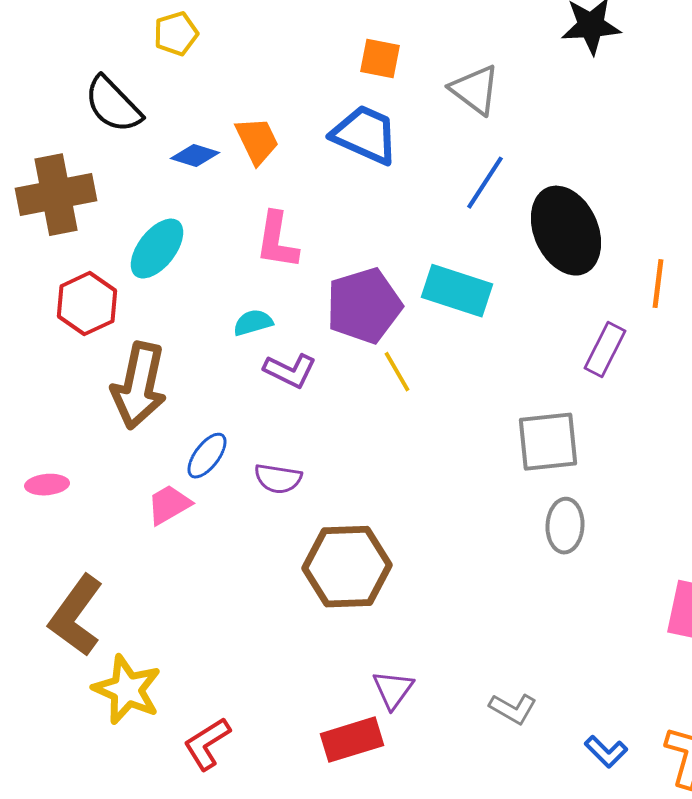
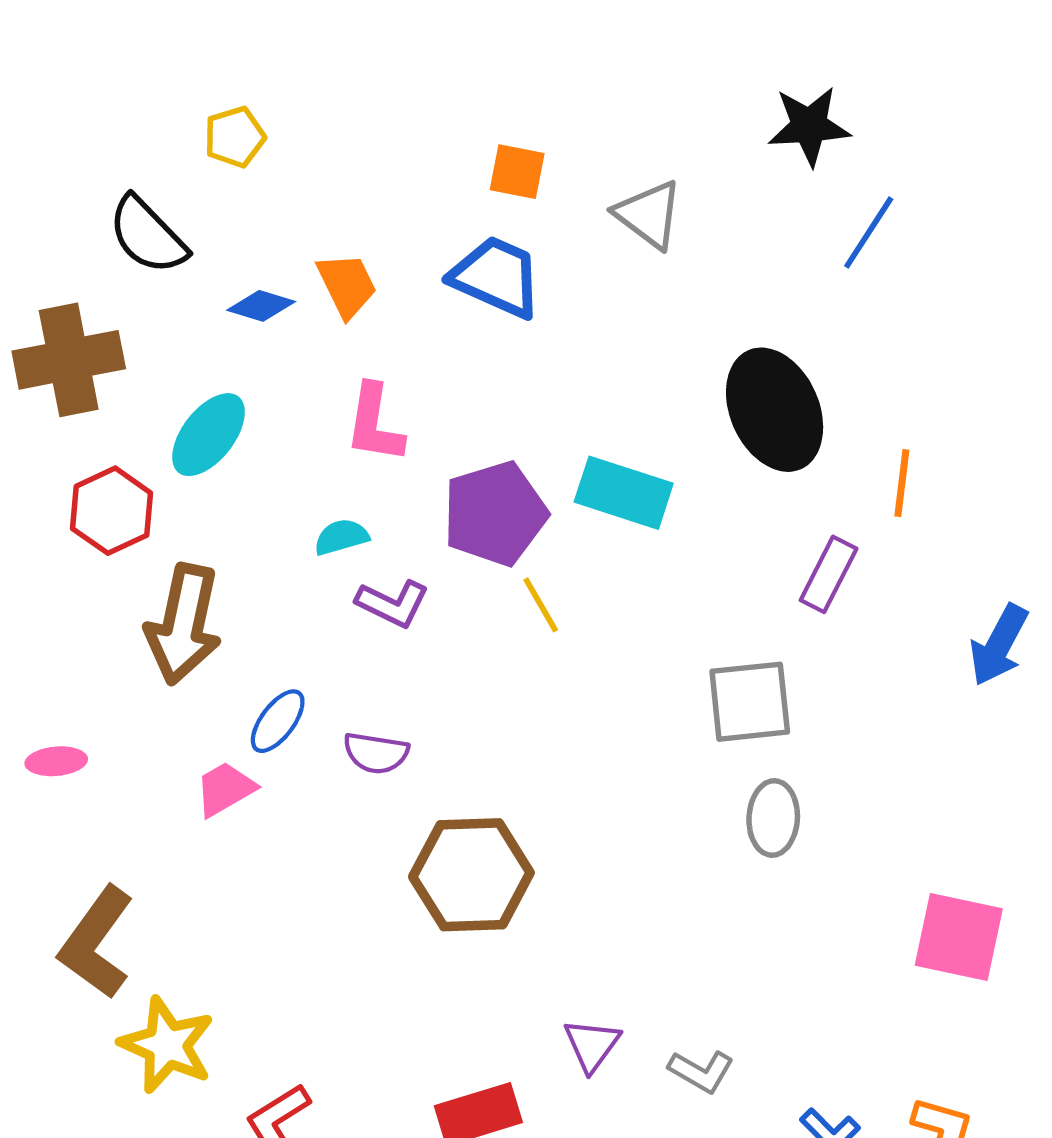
blue line: (485, 183) -> (869, 233), moved
purple triangle: (393, 690) -> (592, 1045), moved

